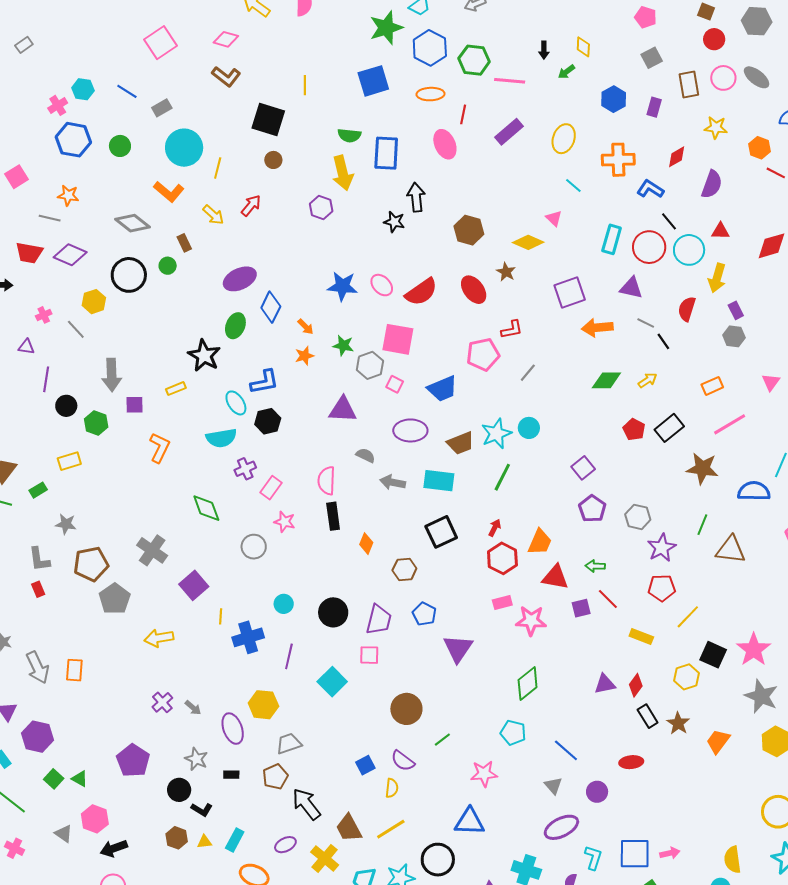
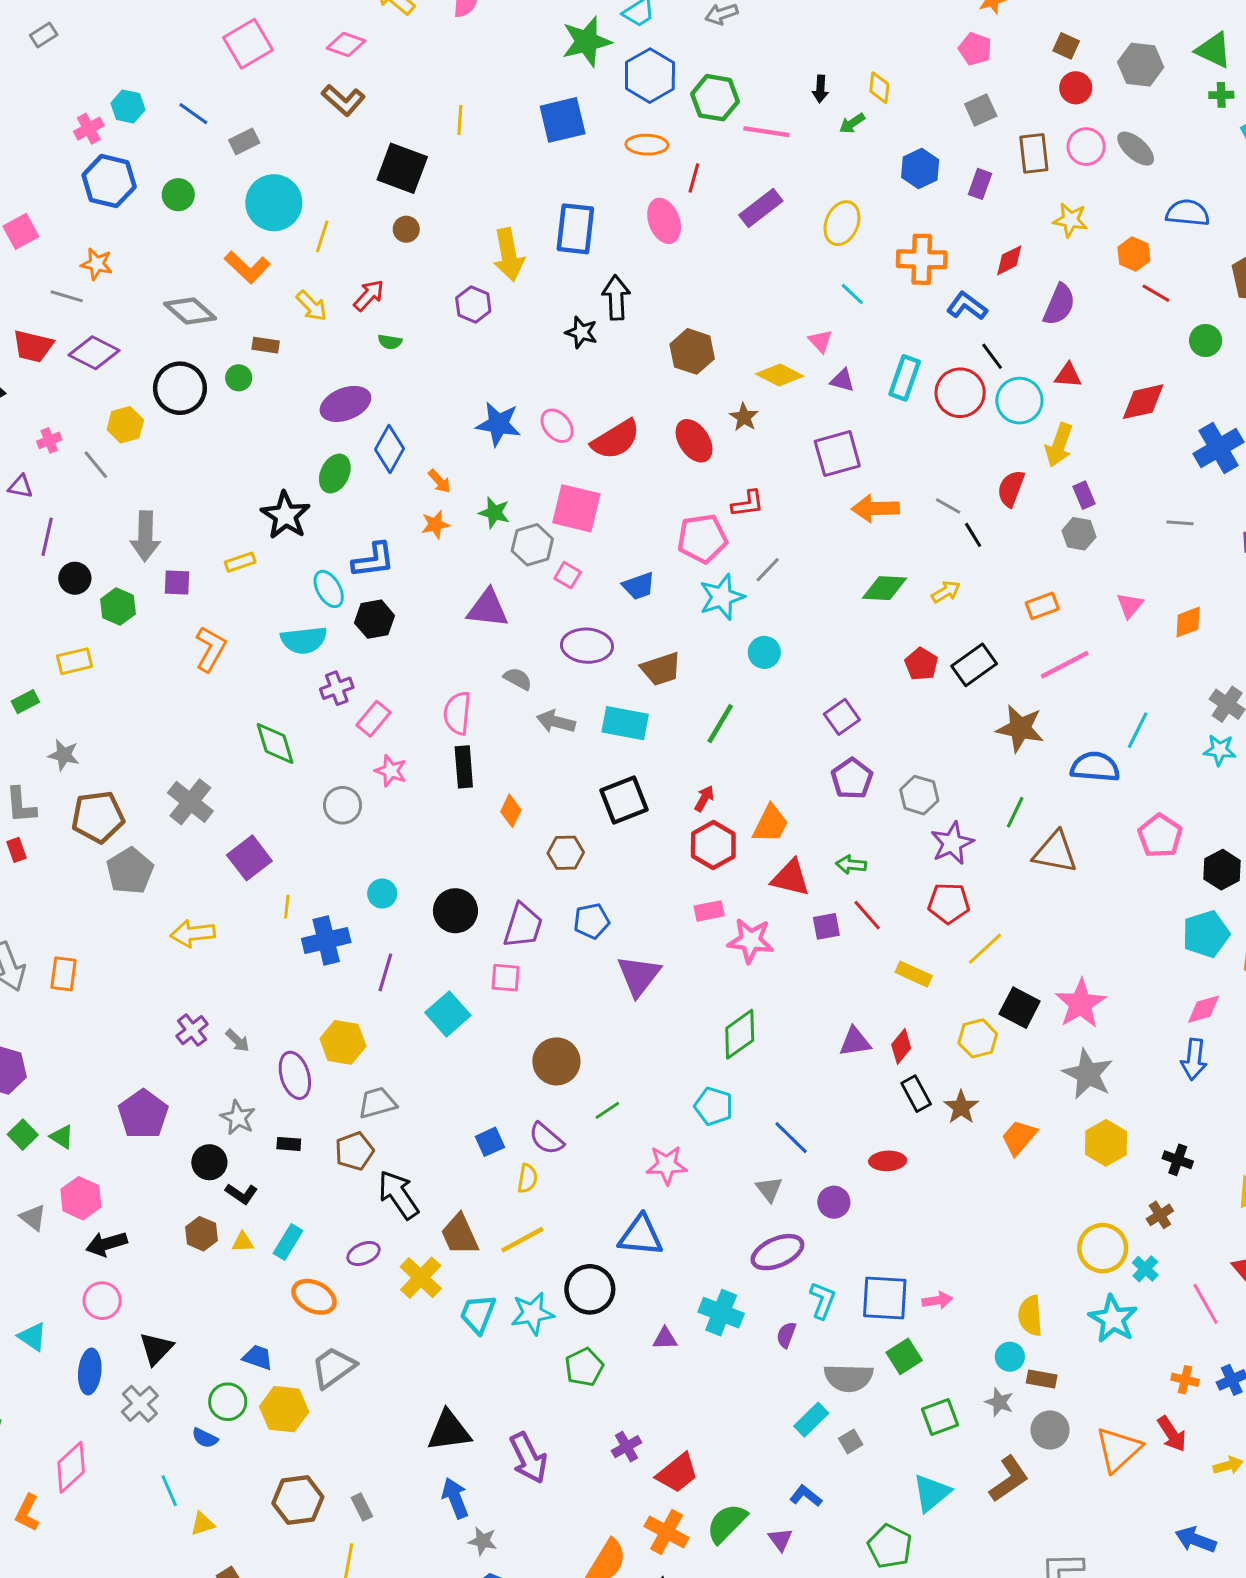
green semicircle: (349, 135) -> (390, 342), moved, size x0.7
brown rectangle: (184, 243) -> (266, 345), turned -60
purple triangle: (631, 288) -> (842, 380), moved, size x0.7
blue trapezoid: (442, 389) -> (639, 586), size x0.7
cyan star: (496, 434) -> (722, 597), moved
blue pentagon: (424, 614) -> (592, 921), turned 30

